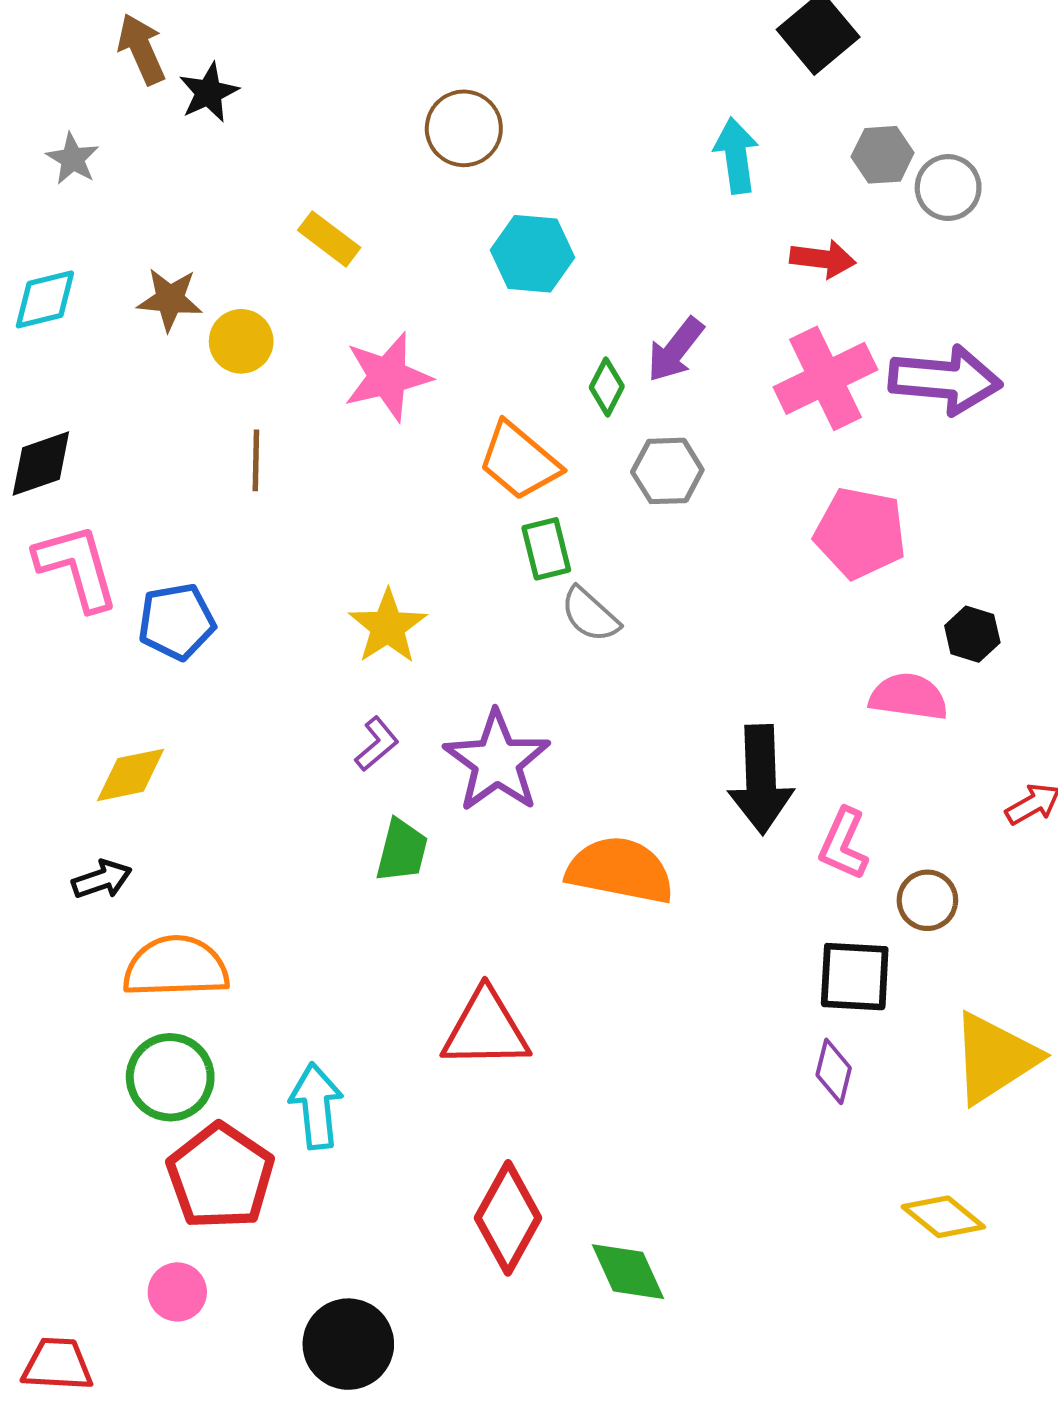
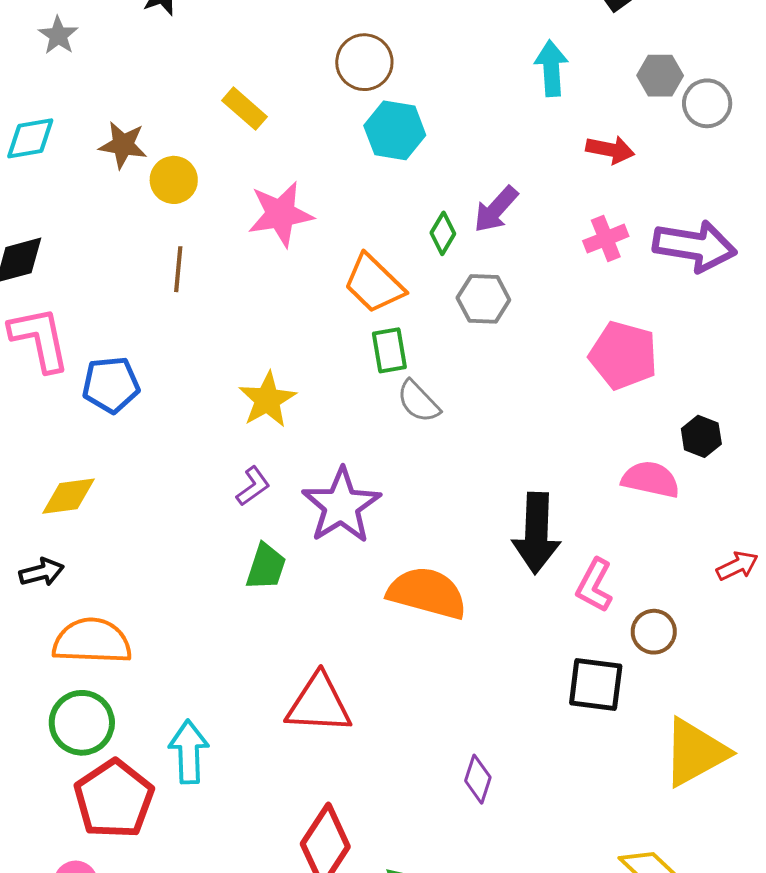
brown circle: (464, 128) -> (364, 62), moved
pink cross: (825, 378) -> (606, 239), size x0.6
purple diamond: (834, 1071) -> (478, 779), moved

